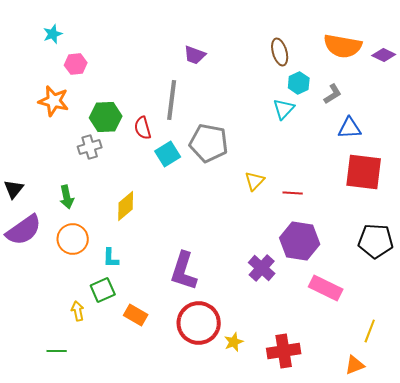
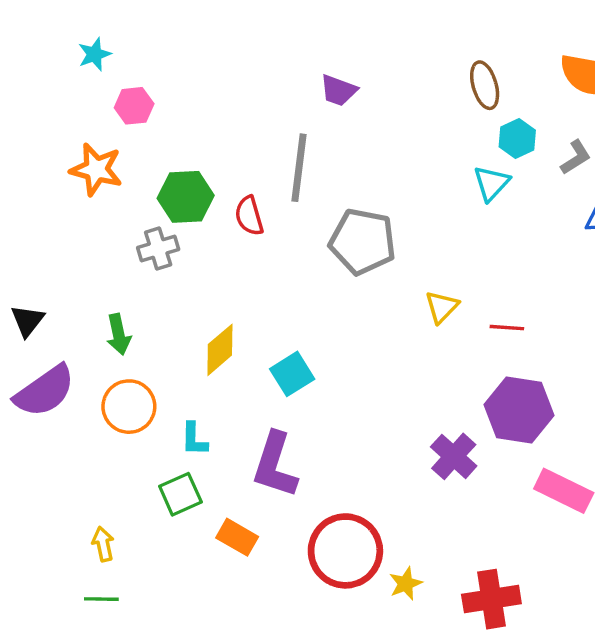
cyan square: (168, 154) -> (292, 374), moved
purple L-shape: (184, 271) -> (275, 465), moved
yellow arrow: (78, 311) -> (103, 544), moved

